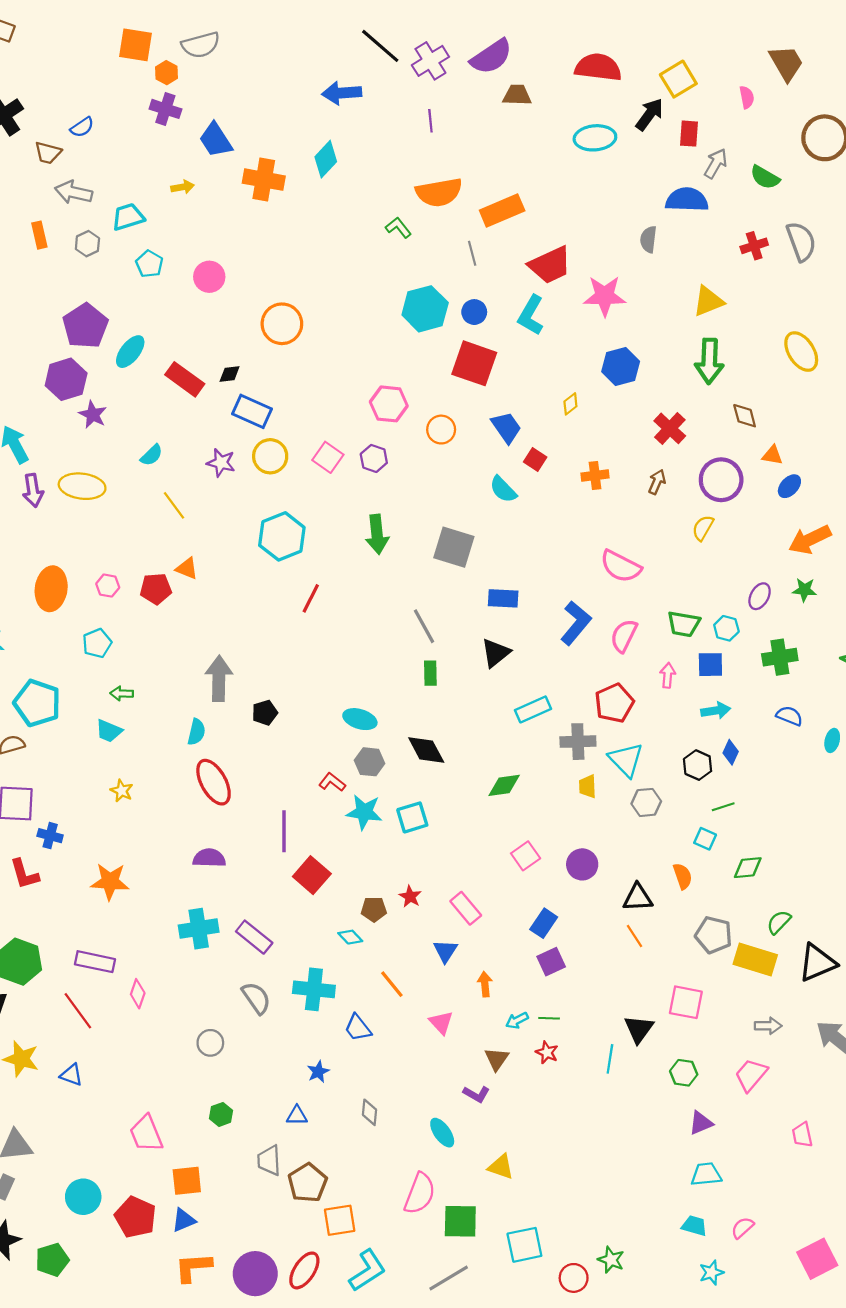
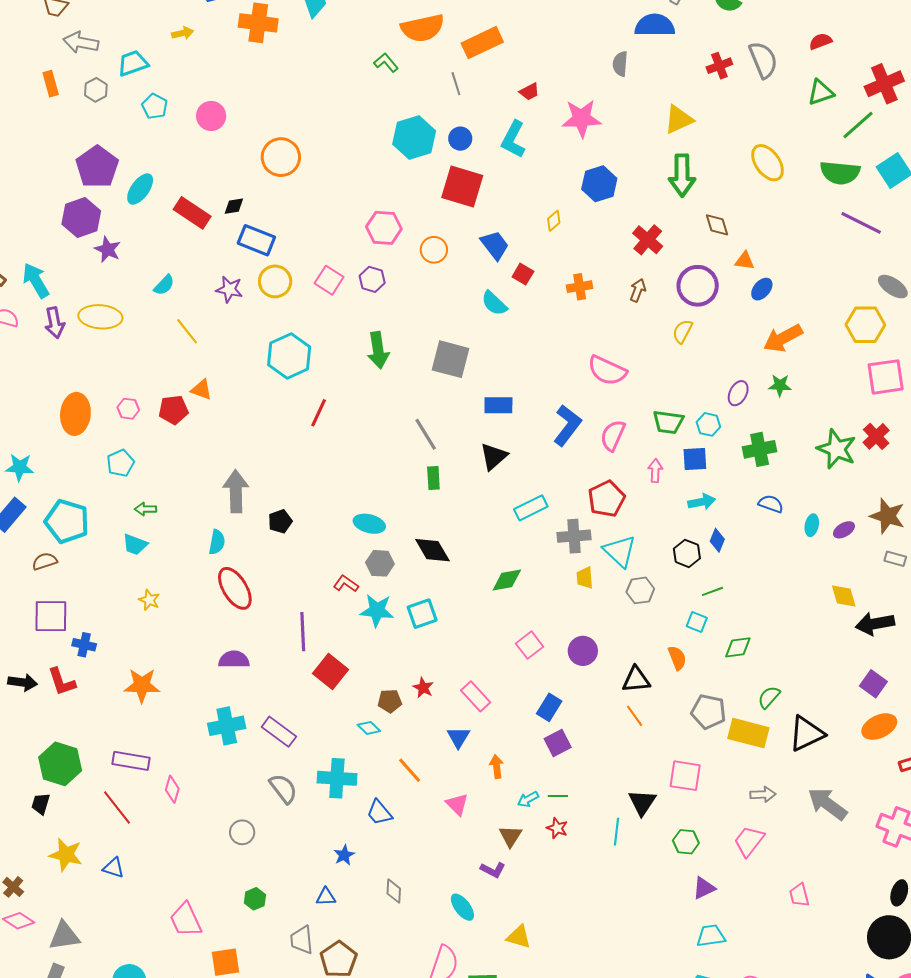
red trapezoid: (550, 265) -> (529, 92), size x0.5

